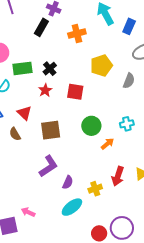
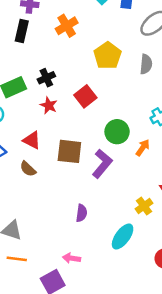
black cross: (50, 69) -> (46, 78), turned 32
red square: (75, 92) -> (85, 96), turned -30
brown square: (51, 130) -> (69, 151), turned 30
purple L-shape: (48, 166) -> (102, 164), moved
purple semicircle: (68, 182) -> (81, 213), moved

